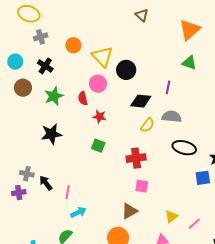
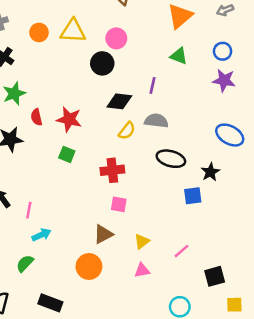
yellow triangle: (102, 57) -> (73, 31), moved, turned -45
pink circle: (98, 84) -> (116, 38), moved
red semicircle: (83, 98) -> (36, 117), moved
red star: (100, 117) -> (69, 119), size x1.5
yellow triangle: (171, 216) -> (142, 241), moved

